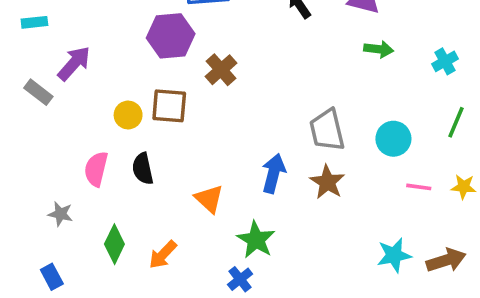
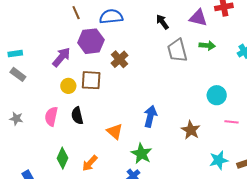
cyan rectangle: (34, 22) -> (15, 54), moved
purple arrow: (74, 63) -> (61, 57), moved
gray trapezoid: (327, 130) -> (177, 50), moved
brown star: (327, 182) -> (191, 130), moved
gray star: (60, 214) -> (16, 119), moved

